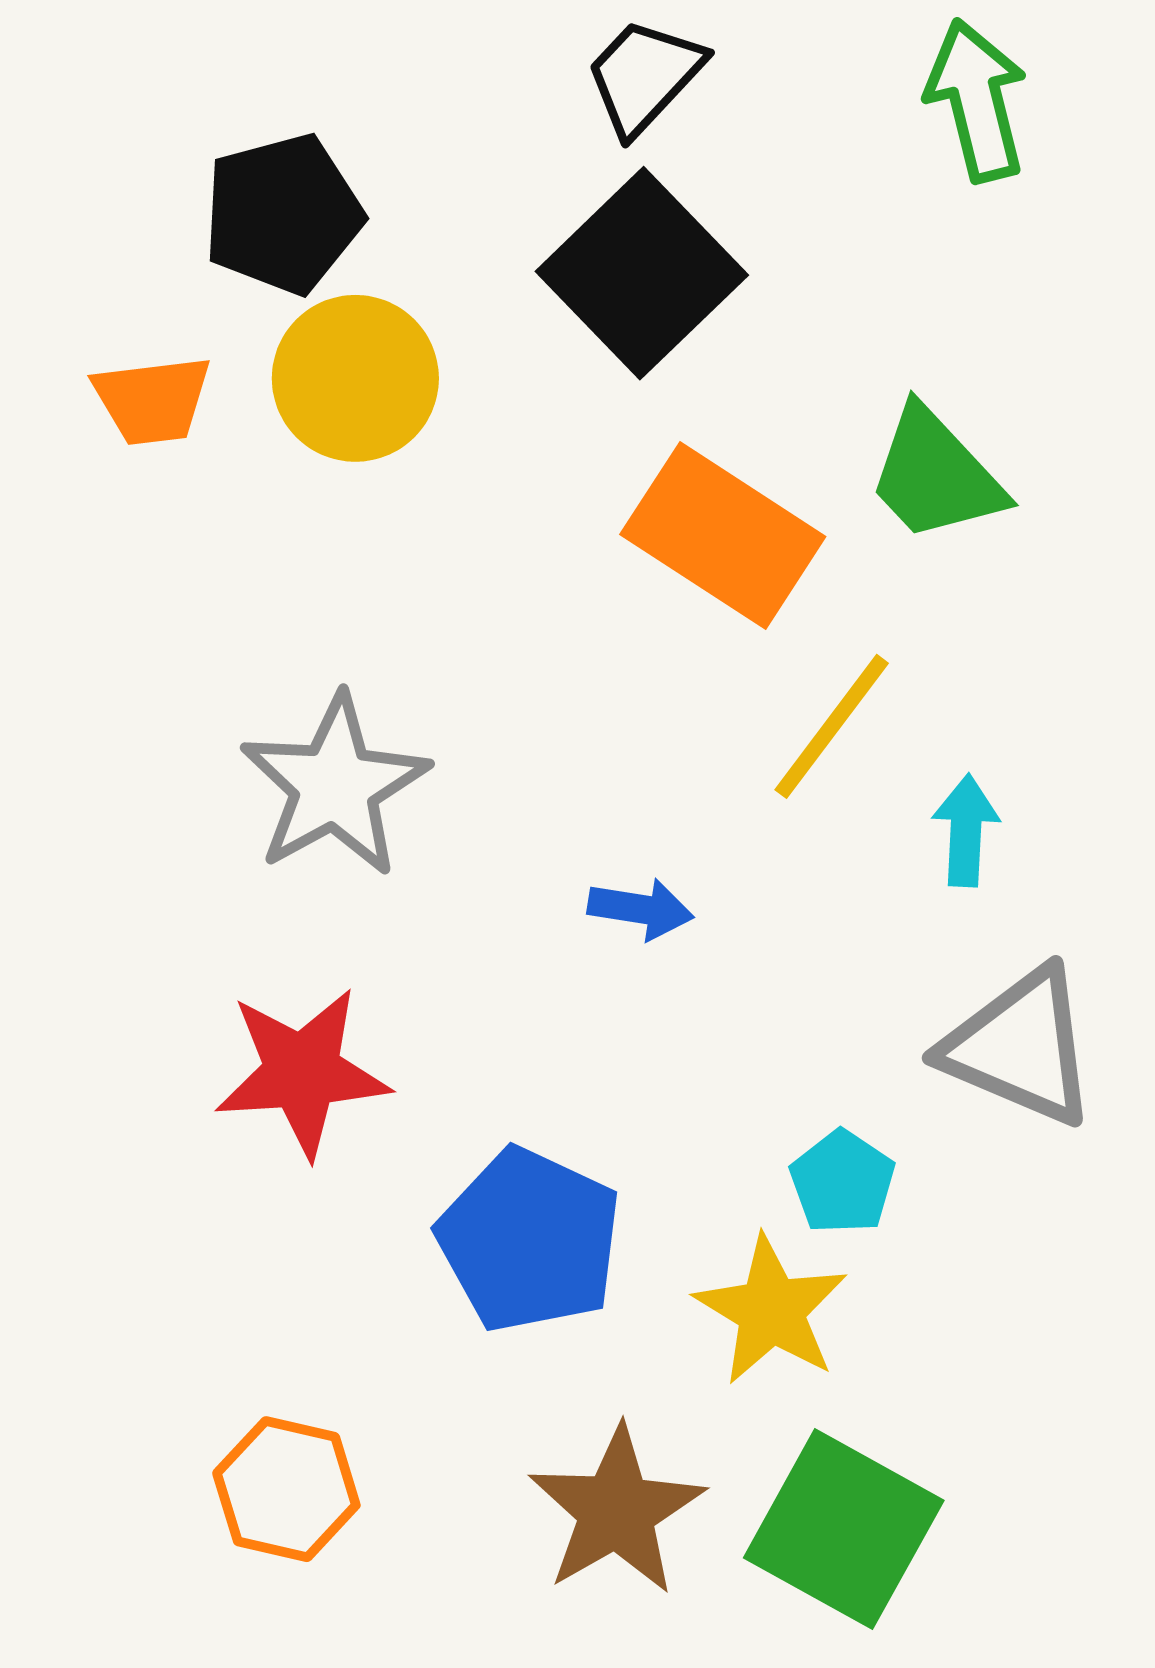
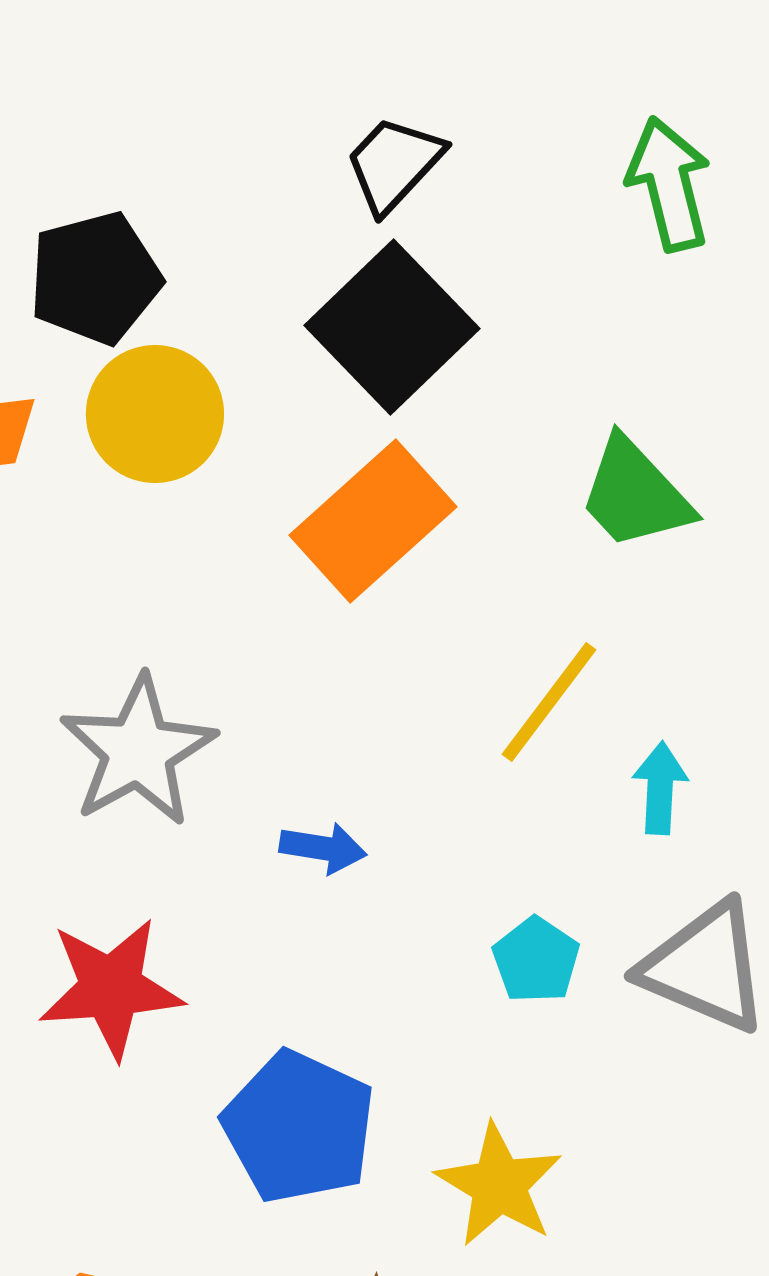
orange rectangle: (723, 535) -> (373, 521), moved, turned -75
blue arrow: (641, 909) -> (323, 848), moved
cyan pentagon: (842, 1182) -> (536, 960), moved

